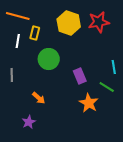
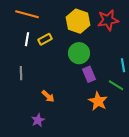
yellow rectangle: (35, 33) -> (45, 39), moved, turned 48
green circle: (49, 59) -> (79, 53), moved

